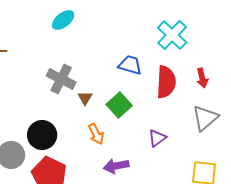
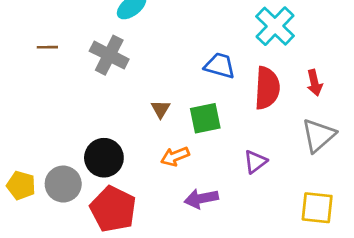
gray cross: (61, 79) -> (109, 55), moved
green square: (119, 105) -> (205, 118), turned 30
orange arrow: (96, 134) -> (175, 156), turned 95

